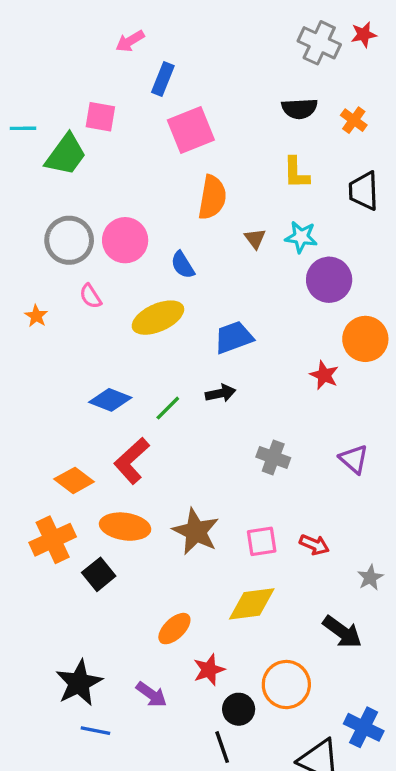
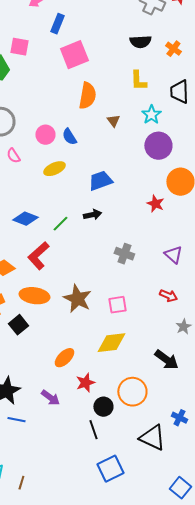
cyan star: (301, 237) -> (151, 115), moved, turned 30
pink circle: (125, 240) -> (45, 135), moved, size x0.7
yellow ellipse: (158, 318) -> (54, 169), size x0.7
red arrow: (314, 545) -> (168, 296), moved
blue cross: (364, 727) -> (179, 418), size x0.7

